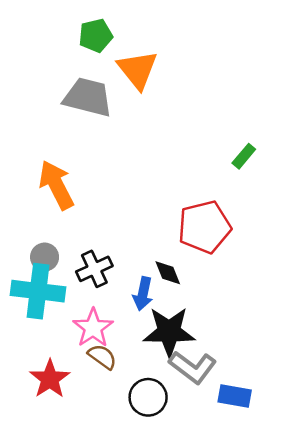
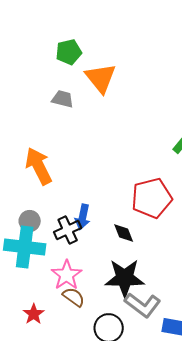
gray trapezoid: (88, 97) -> (63, 99), size x0.6
blue arrow: (143, 294) -> (83, 217), moved
red star: (50, 379) -> (34, 314), size x0.7

